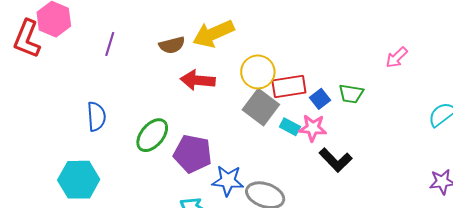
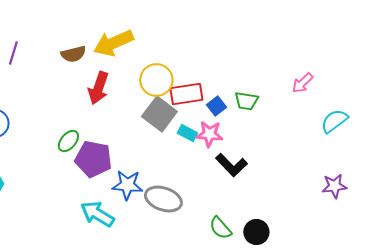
pink arrow: (397, 57) -> (302, 83), moved
red arrow: (198, 80) -> (98, 88), turned -76
green ellipse: (152, 135) -> (68, 141), moved, size x0.7

